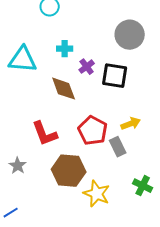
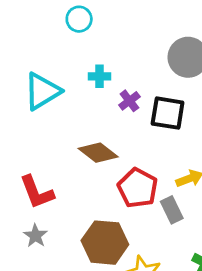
cyan triangle: (23, 60) -> (42, 91), turned -36
brown diamond: (64, 89) -> (98, 153), moved, turned -32
red L-shape: (45, 134) -> (37, 192), moved

